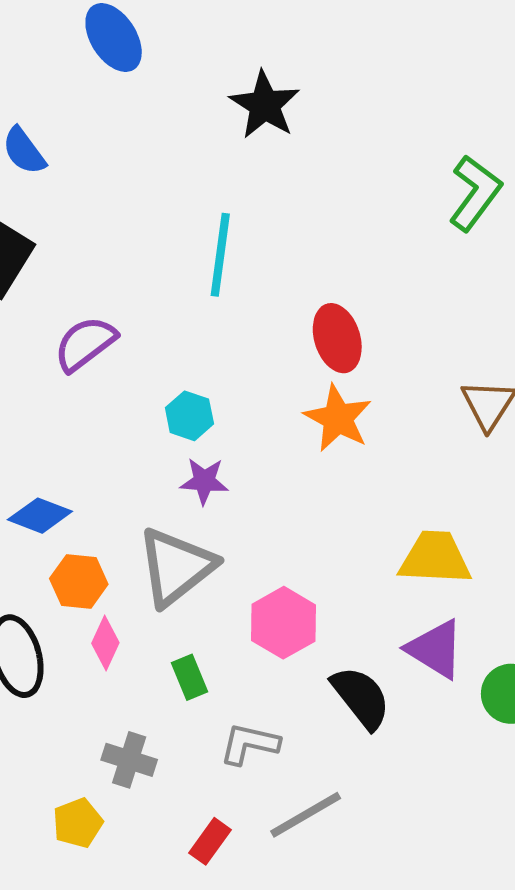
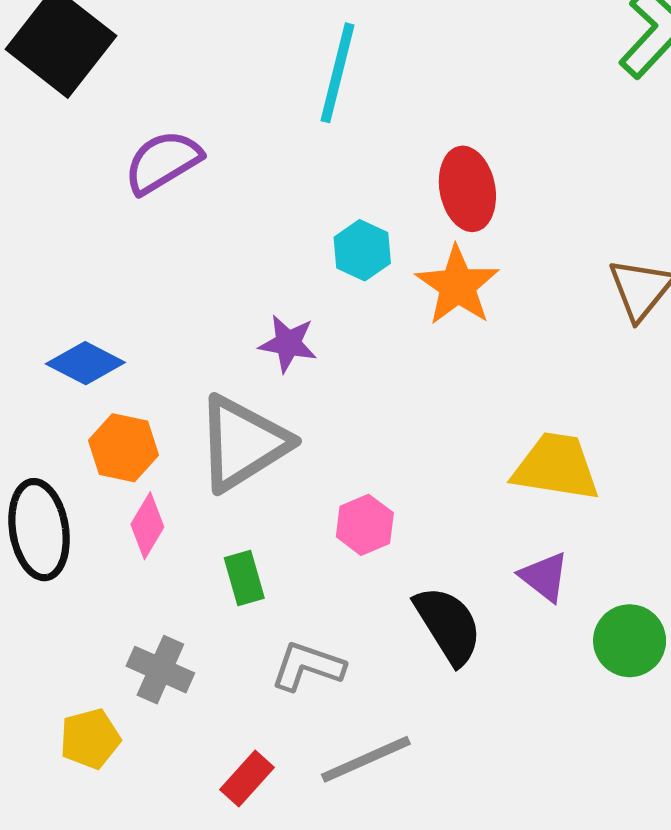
cyan hexagon: (189, 416) -> (362, 250), moved
pink hexagon: (284, 623) -> (365, 525), size x0.7
purple triangle: (435, 649) -> (544, 577), size x0.7

